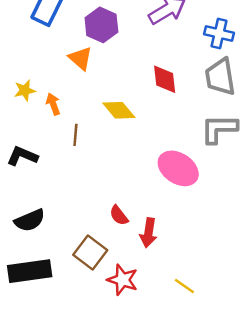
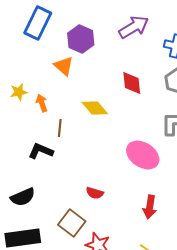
black L-shape: (22, 156) -> (41, 151), moved
red semicircle: (119, 215) -> (95, 193), turned -36
red arrow: (148, 233) -> (150, 207), moved

